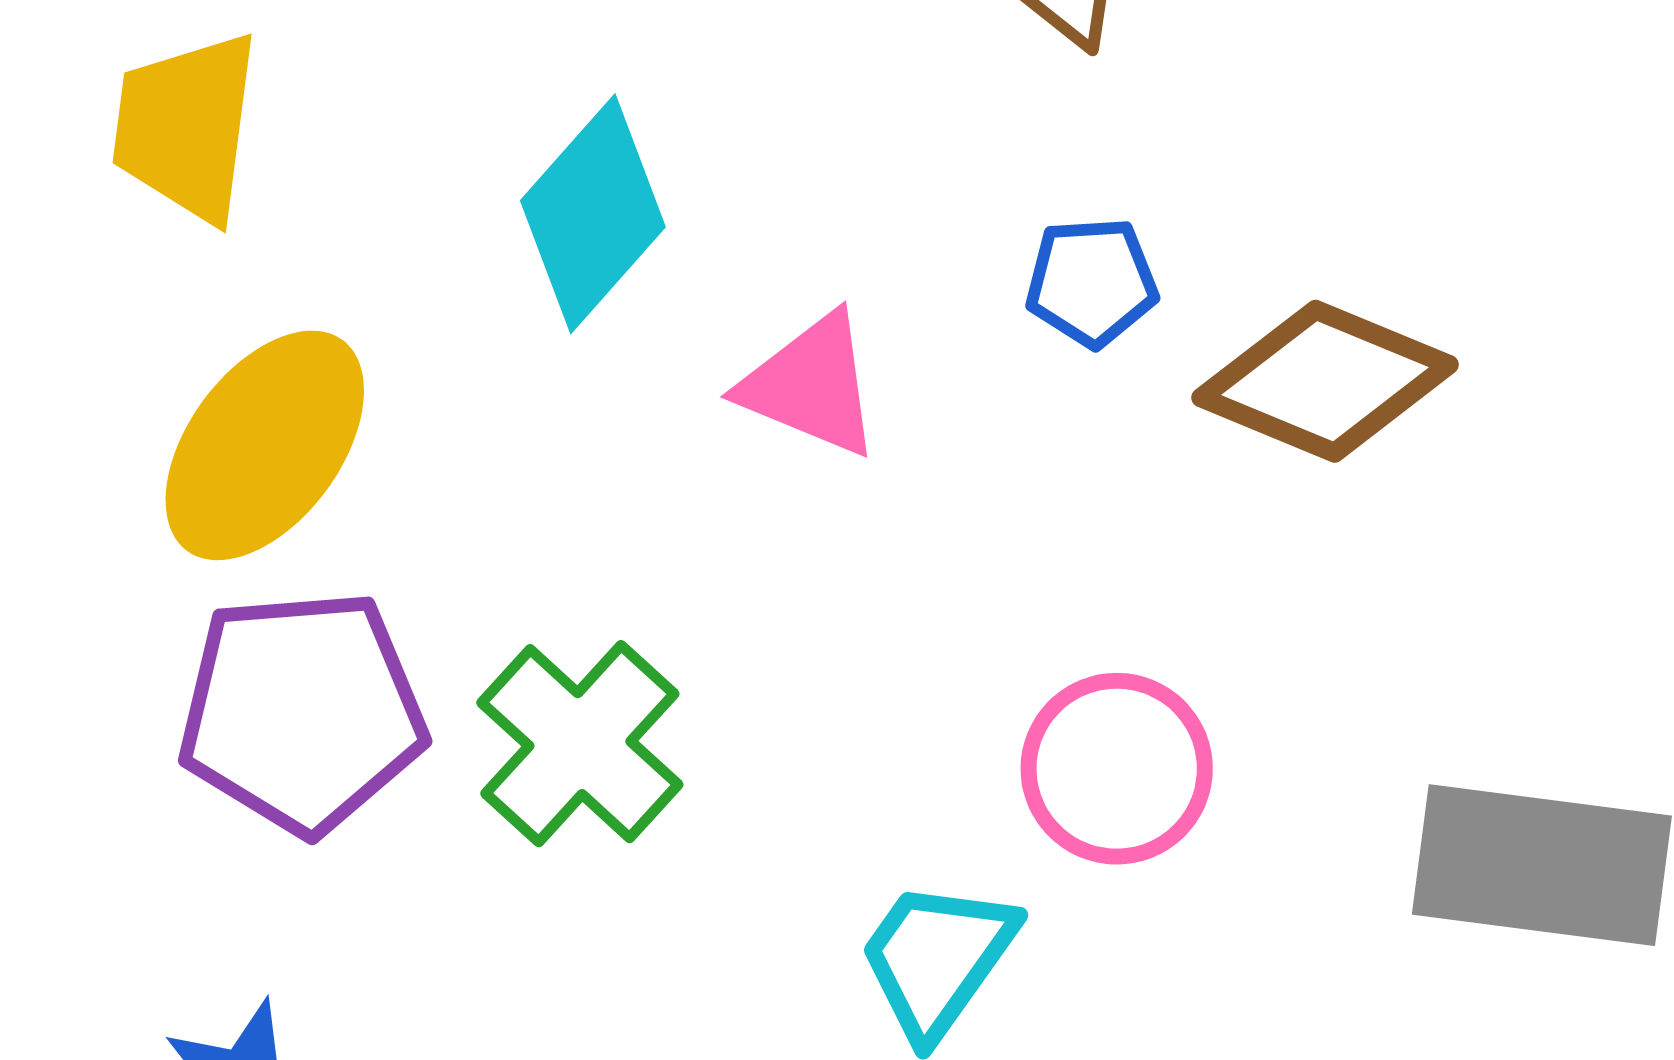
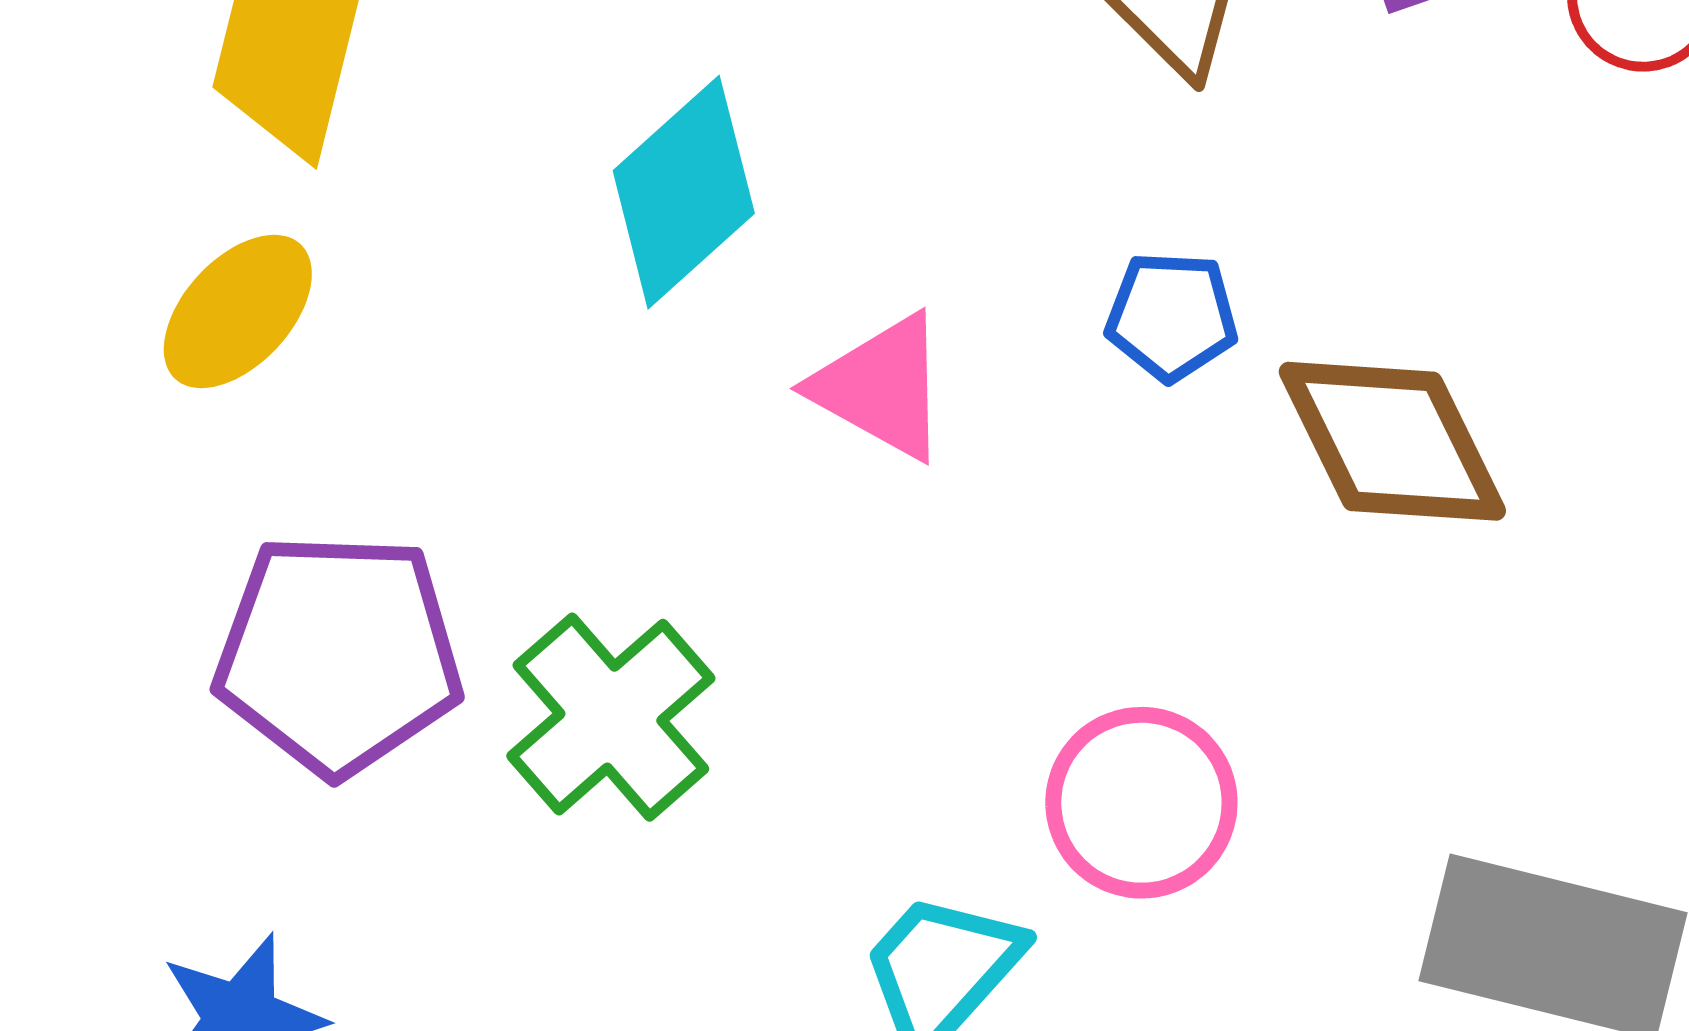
brown diamond: (1325, 381) -> (1392, 441), turned 35
yellow ellipse: (265, 445) -> (238, 311), moved, size x0.7

